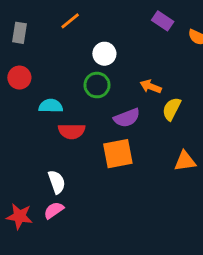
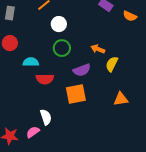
white circle: (104, 54) -> (59, 24), moved
white semicircle: (57, 182) -> (46, 117), moved

